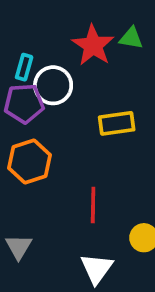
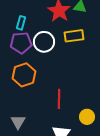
white circle: (53, 85) -> (44, 42), moved
yellow rectangle: (117, 123) -> (74, 36), moved

